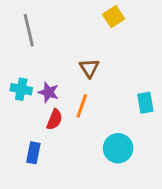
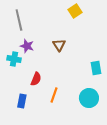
purple star: (48, 92) -> (27, 46), moved
orange line: (82, 106) -> (54, 95), moved
cyan circle: (118, 148) -> (89, 98), moved

